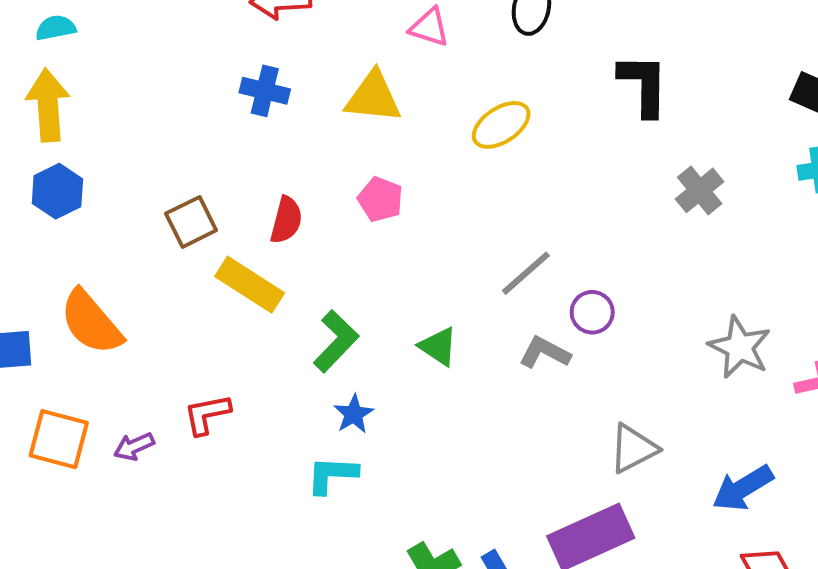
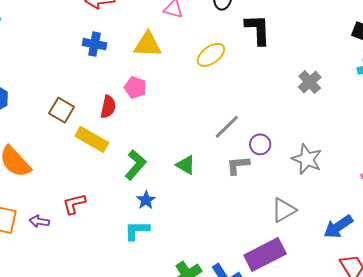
black L-shape: (643, 85) -> (258, 30), moved
pink pentagon: (380, 199) -> (135, 87), moved
brown square: (191, 222) -> (62, 110), turned -30
gray star: (740, 347) -> (307, 159), moved
gray L-shape: (545, 352) -> (238, 165), turned -30
purple arrow: (134, 447) -> (39, 221), turned 36

